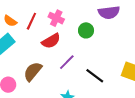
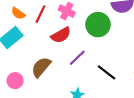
green circle: (86, 30) -> (98, 25), size x1.5

